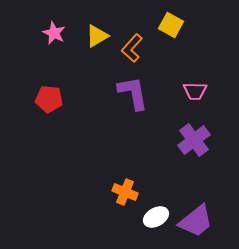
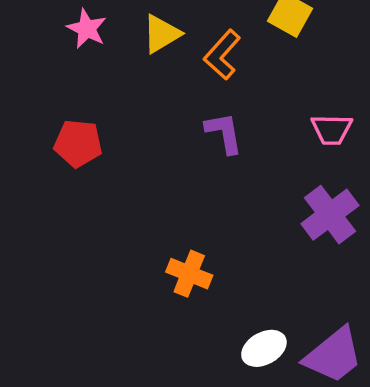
purple L-shape: (133, 93) -> (224, 133), size x0.7
orange cross: (125, 192) -> (189, 274), moved

